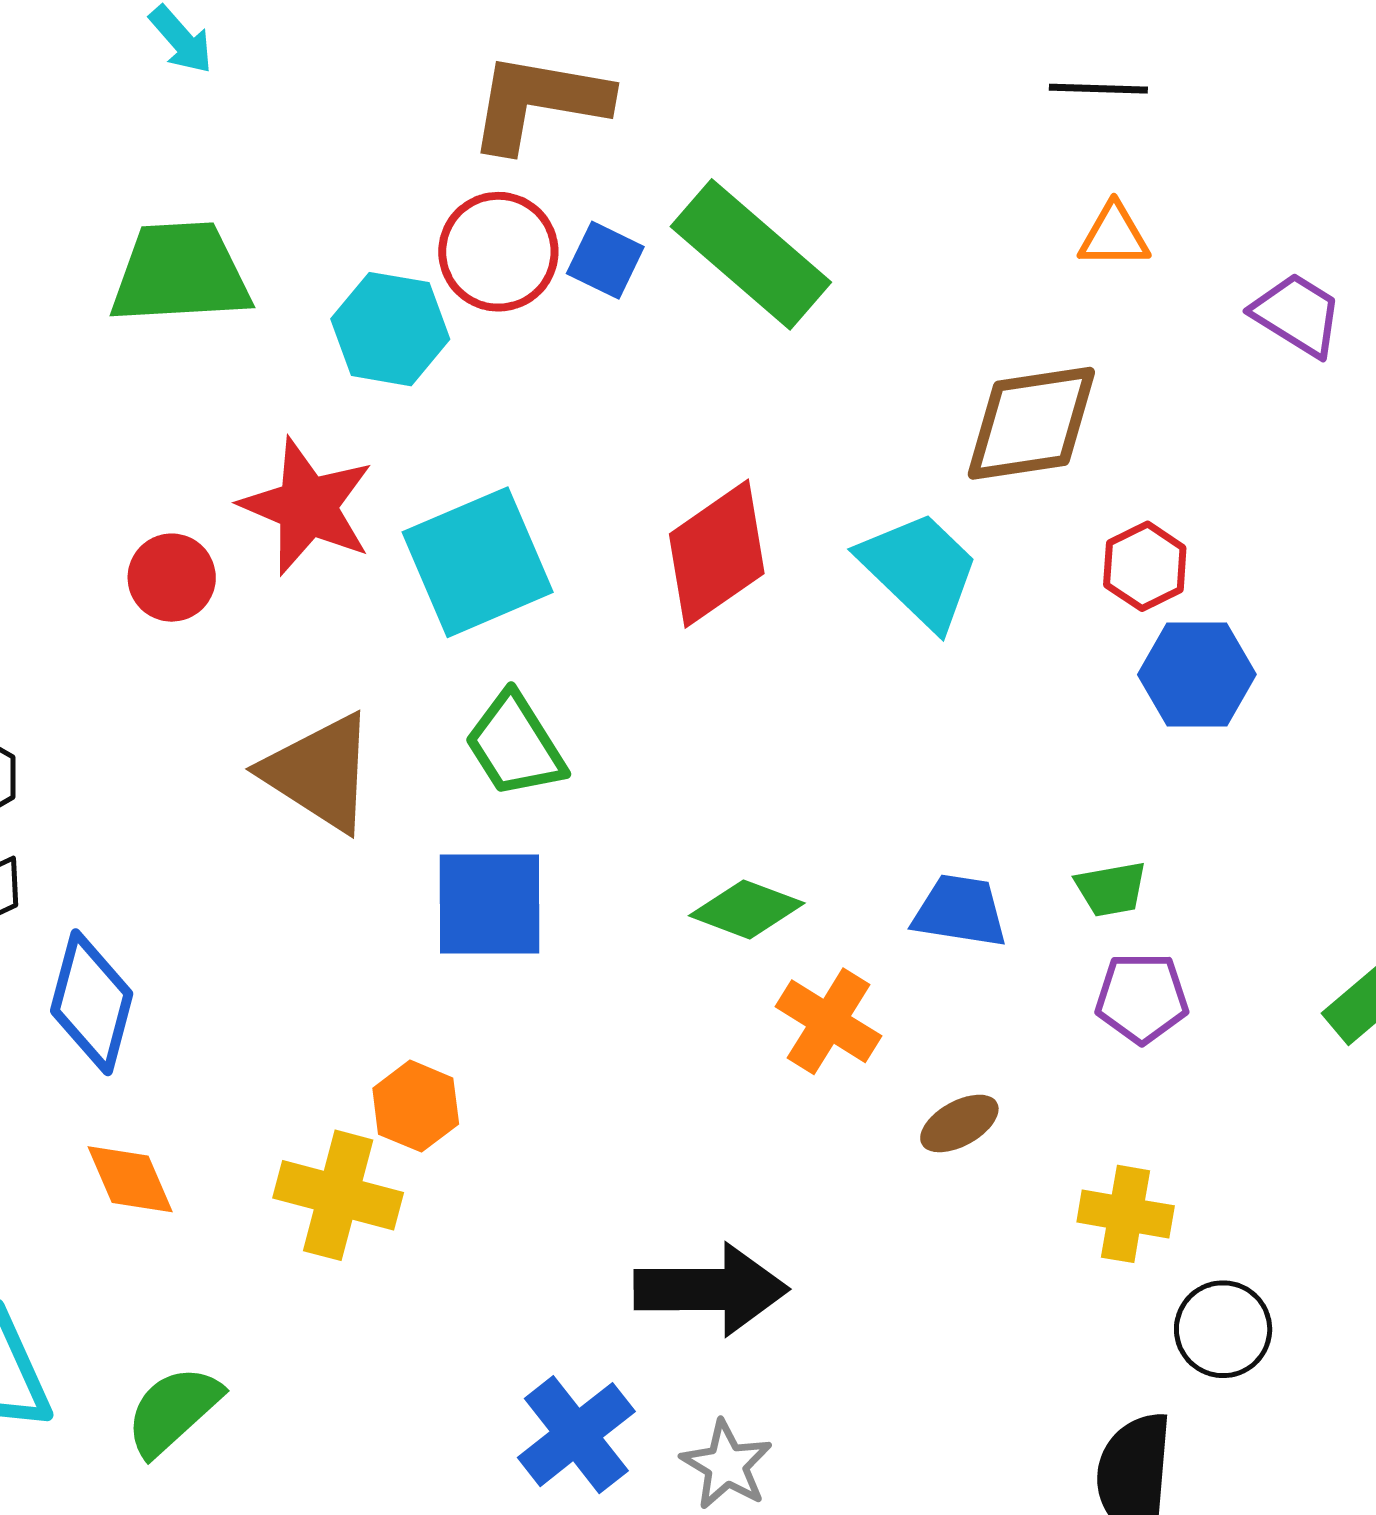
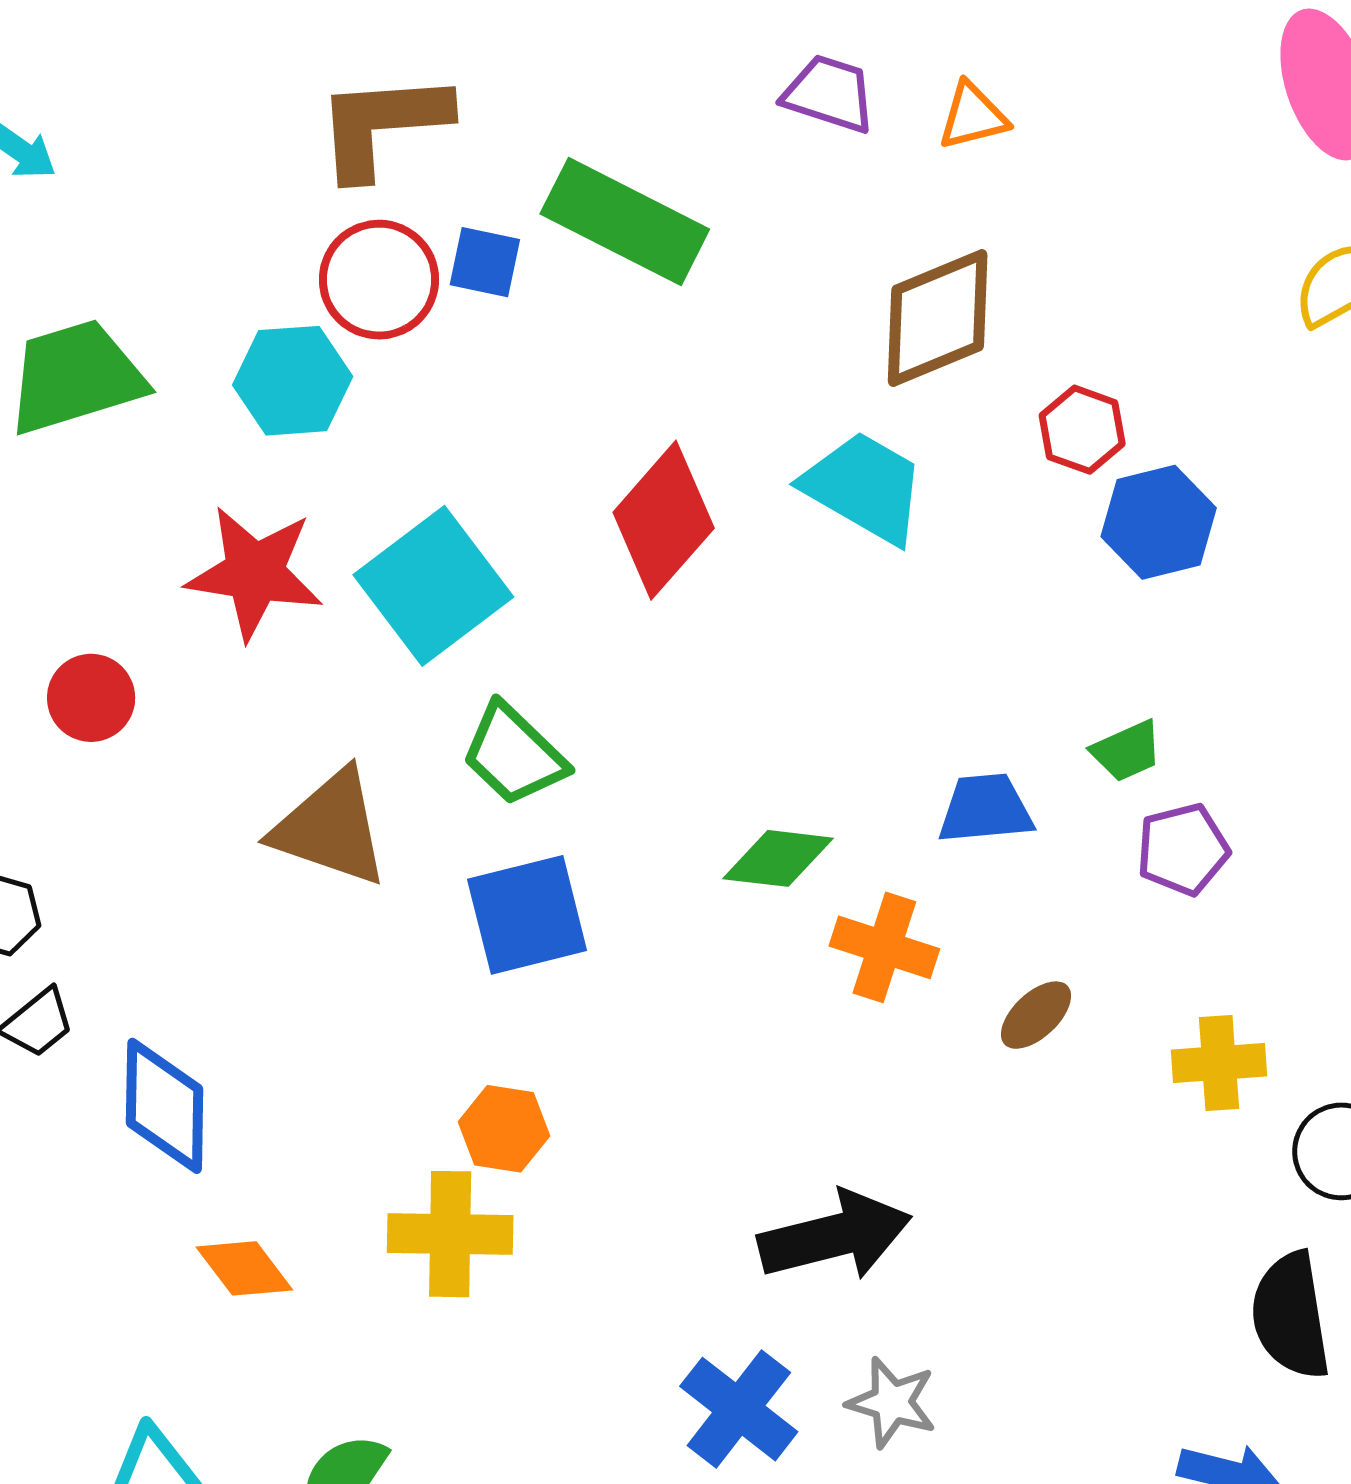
purple trapezoid: (1297, 315) -> (829, 94), moved
red circle: (172, 578) -> (91, 698), moved

